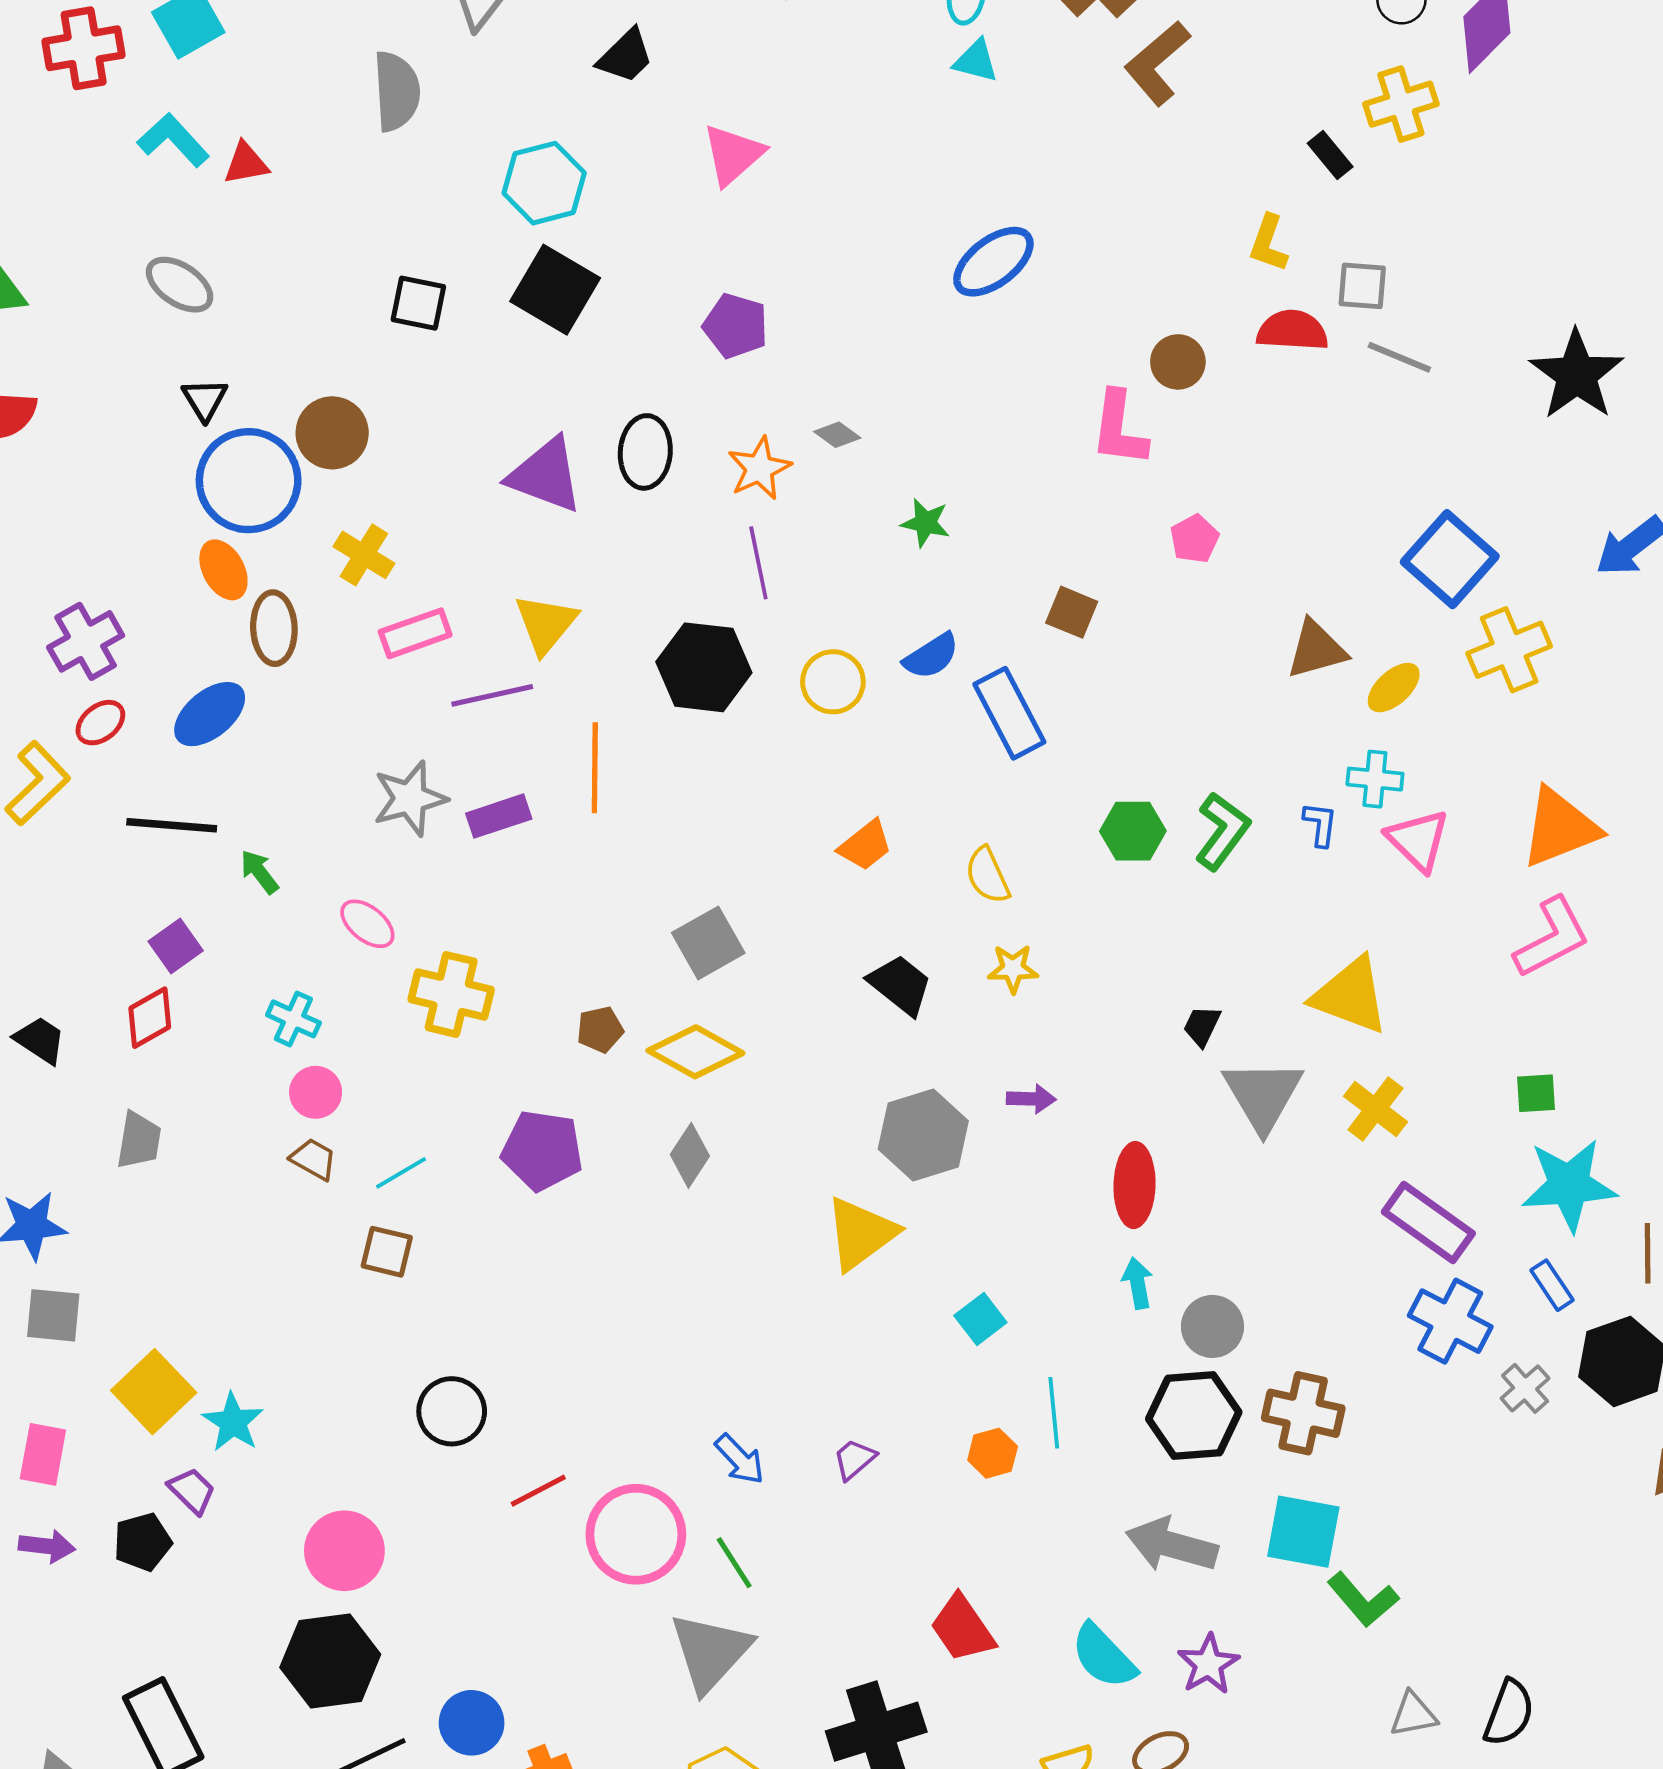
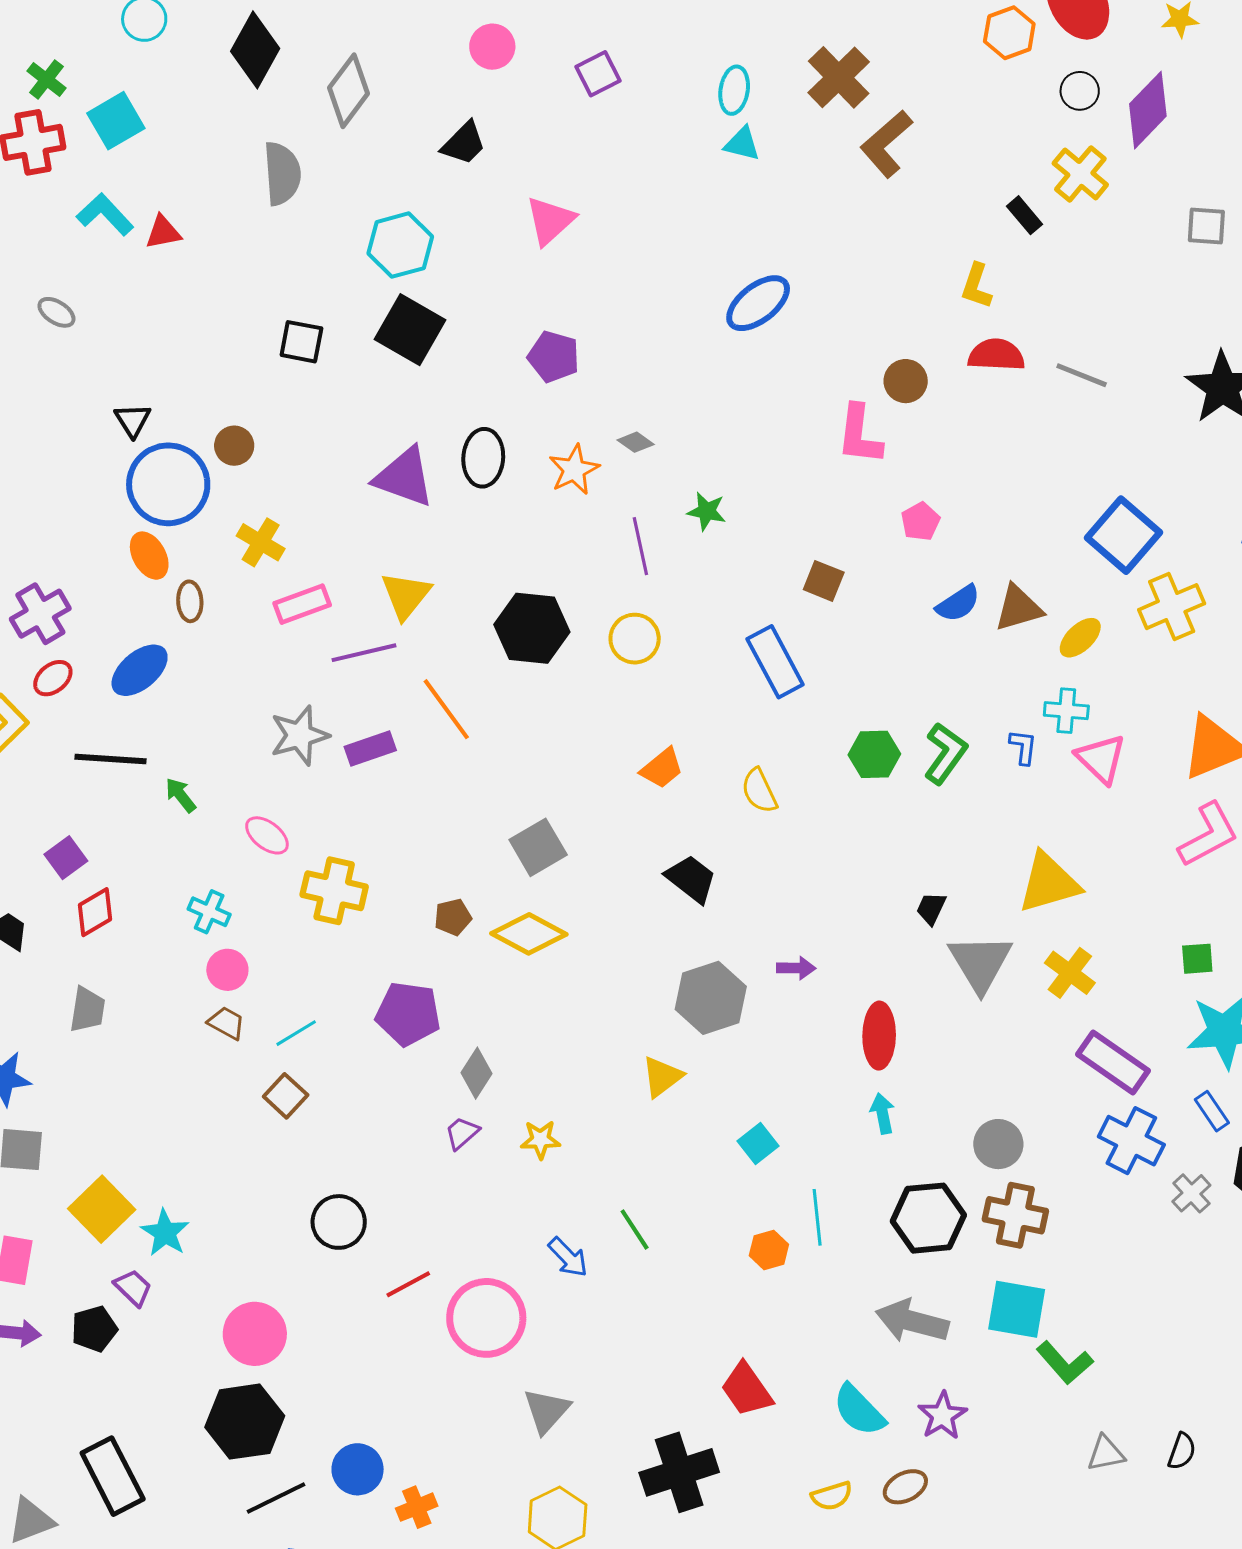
yellow cross: (1401, 104) -> (1080, 174), turned -32
gray ellipse: (180, 285) -> (56, 312), moved, size x0.7
gray square: (1362, 286) -> (1206, 226), moved
brown circle: (332, 433) -> (234, 446), size x0.7
purple line: (758, 563) -> (640, 546), moved
brown ellipse: (274, 628) -> (190, 601), size x0.7
blue semicircle: (931, 656) -> (958, 603), moved
orange line: (595, 768) -> (446, 709), turned -36
purple square: (176, 946) -> (66, 858), moved
yellow star: (1013, 969) -> (540, 1140), moved
yellow triangle: (1350, 995) -> (1049, 883), turned -36
gray diamond: (690, 1155) -> (477, 1073), moved
yellow triangle: (861, 1234) -> (662, 1077), size x0.7
brown square: (387, 1252) -> (286, 1096), turned 30
gray circle: (1212, 1326) -> (998, 1144), moved
purple trapezoid: (854, 1459) -> (462, 1133), moved
green line: (734, 1563) -> (635, 1229), moved
gray triangle: (710, 1652) -> (547, 1411), size x0.7
black semicircle: (1509, 1713) -> (1182, 1451), size x0.7

